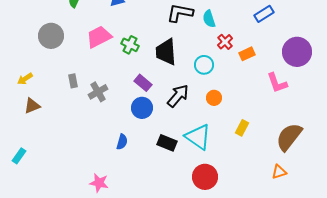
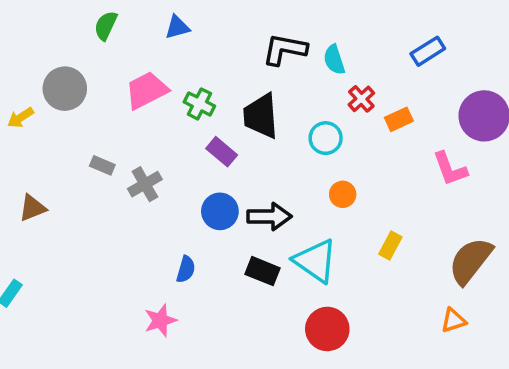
yellow arrow: (25, 79) -> (20, 118), moved
gray rectangle: (73, 81) -> (102, 165), turned -56
purple rectangle: (143, 83) -> (222, 152), moved
black arrow: (178, 96) -> (269, 216), moved, turned 50
pink star: (99, 183) -> (160, 320), moved, turned -30

